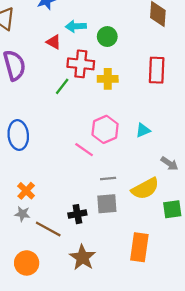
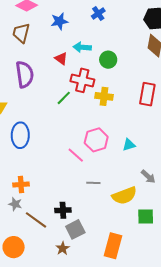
orange cross: (26, 191) -> (21, 184), turned 35
gray square: (107, 204) -> (75, 229), moved, turned -30
brown star: (83, 257) -> (63, 248), size x0.6

